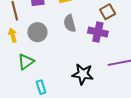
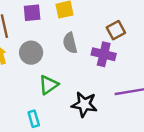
green triangle: (26, 62) -> (49, 85), moved

